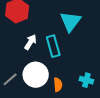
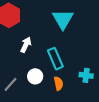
cyan rectangle: (53, 46) -> (55, 59), moved
white circle: (36, 75) -> (35, 76), size x0.6

